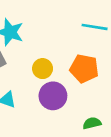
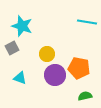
orange pentagon: (84, 69) -> (79, 68), moved

